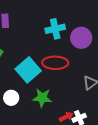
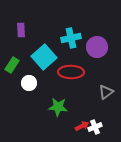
cyan square: (28, 70) -> (44, 57), moved
white circle: (11, 98) -> (29, 83), moved

